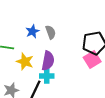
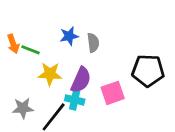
pink square: (92, 60) -> (113, 93), moved
yellow star: (25, 61) -> (50, 74), turned -30

